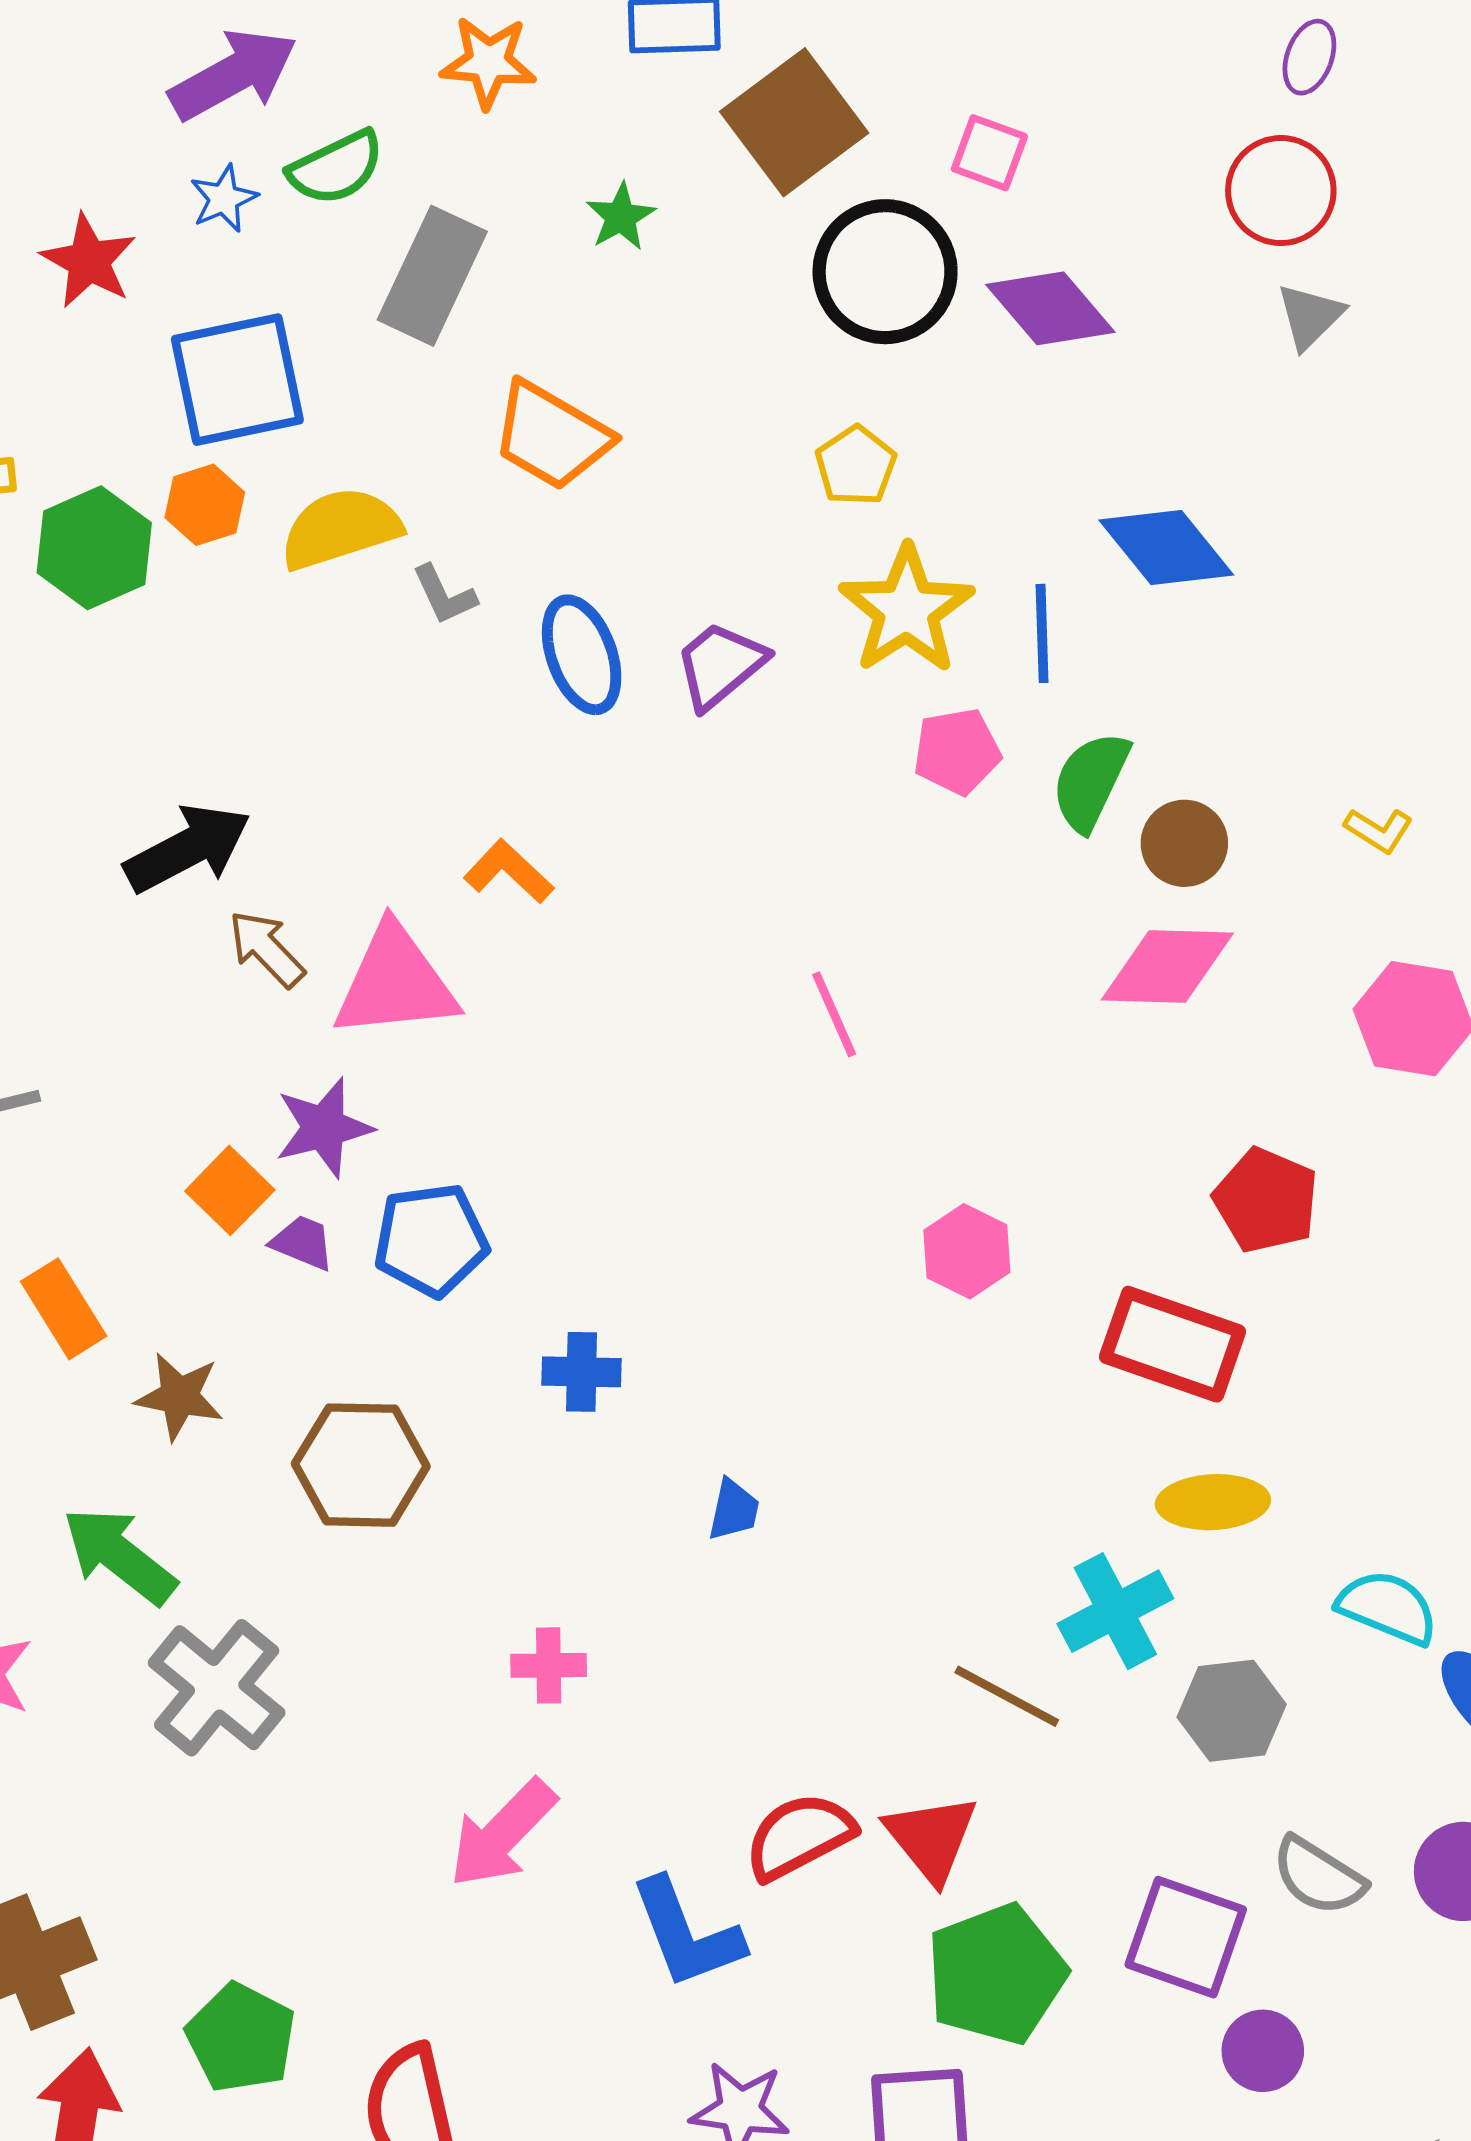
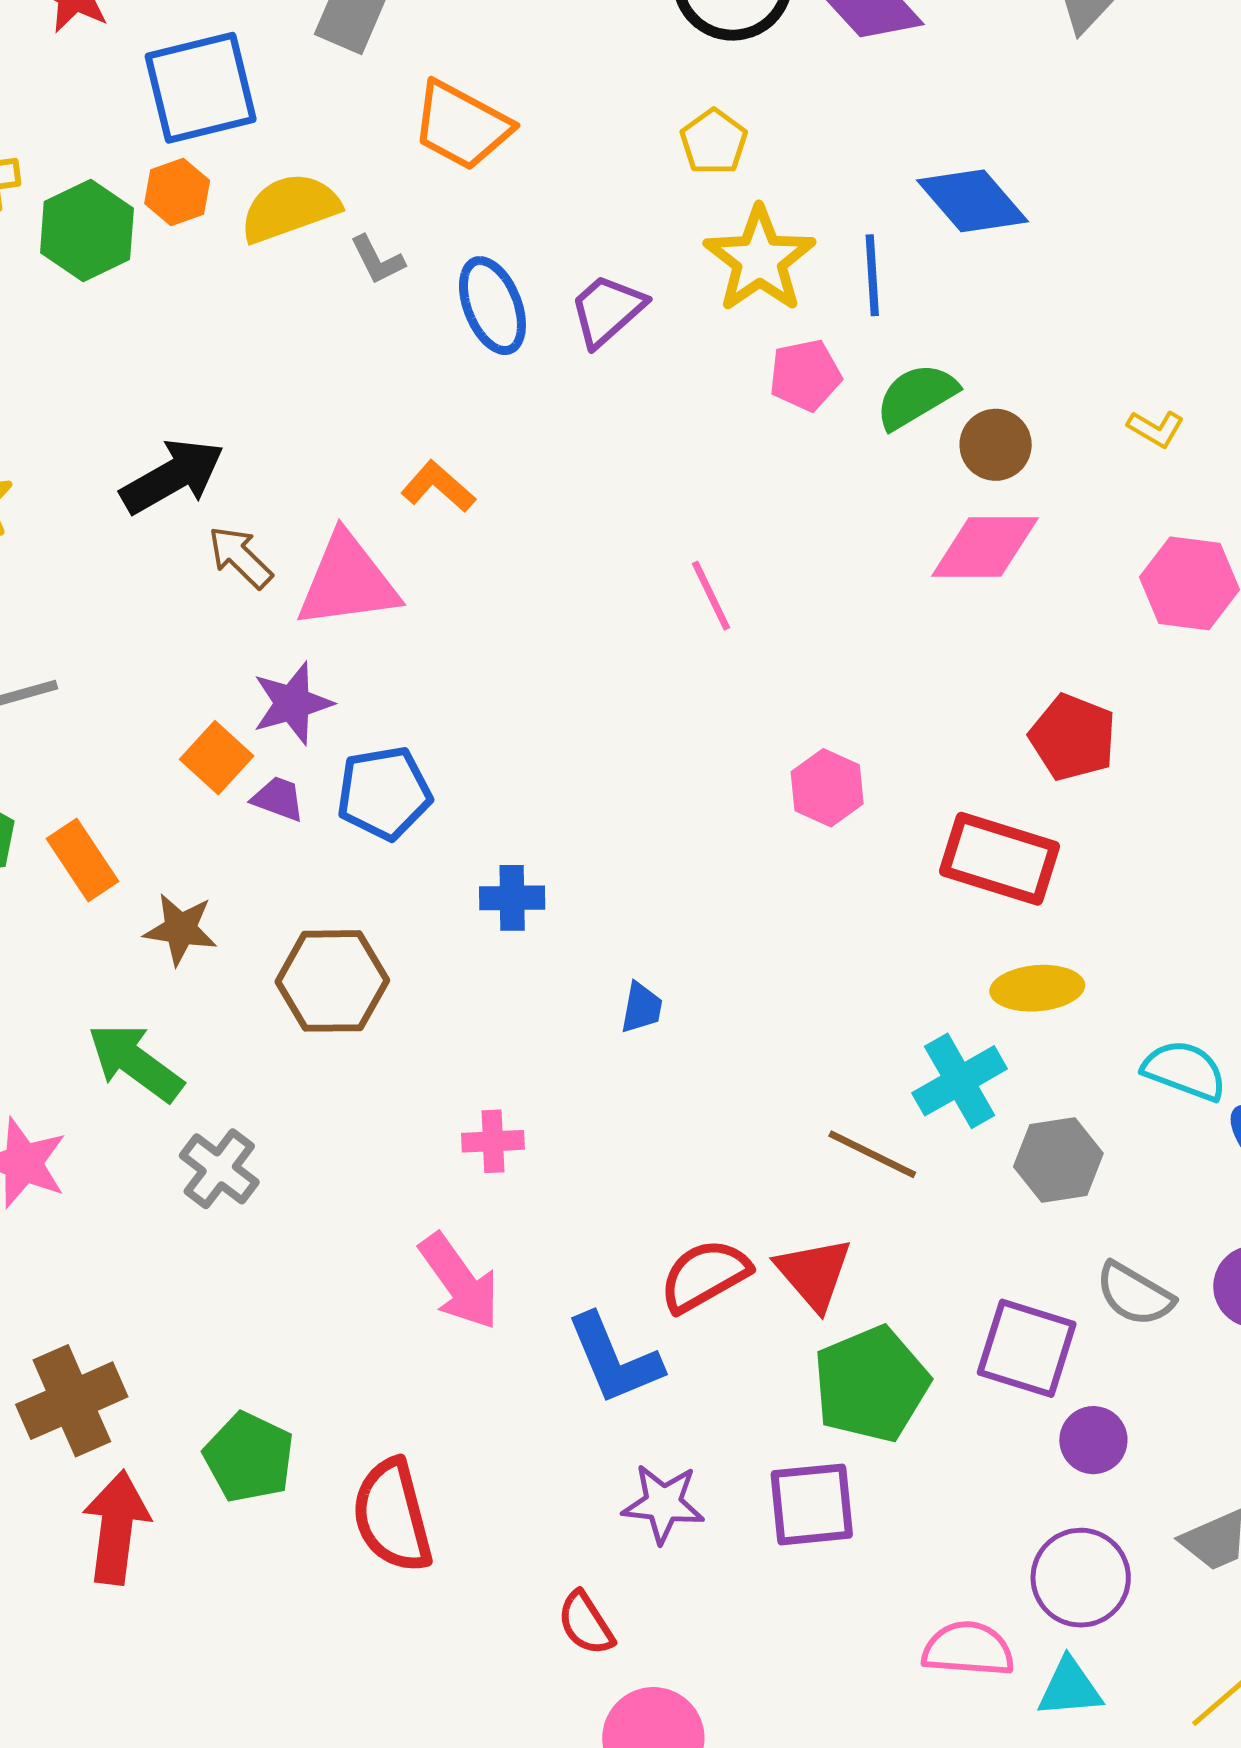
green semicircle: (1090, 781) -> (916, 396), turned 36
gray cross: (217, 1688) -> (219, 1169), size x0.7
pink arrow: (502, 1834) -> (459, 1282), turned -78

